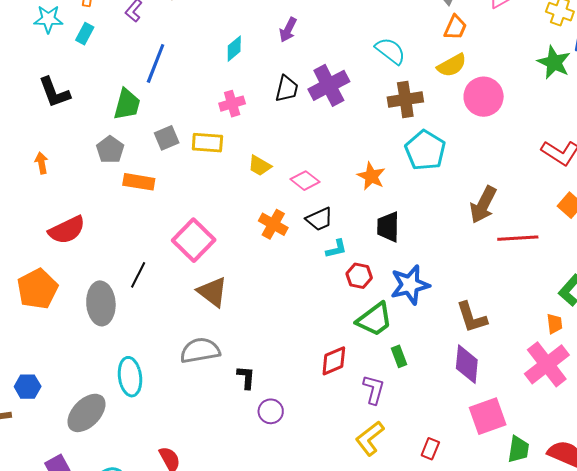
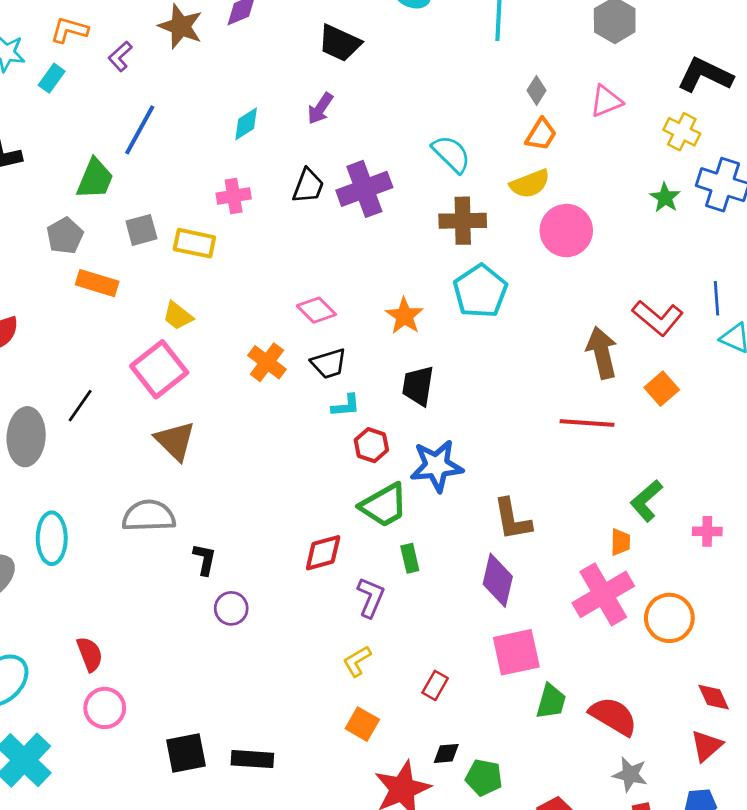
green star: (554, 62) -> (665, 198), size x0.7
yellow trapezoid: (260, 166) -> (178, 316), moved
brown arrow: (483, 205) -> (602, 353), moved, turned 132
yellow L-shape: (370, 438) -> (357, 661), size x0.7

